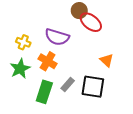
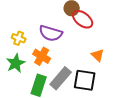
gray rectangle: (68, 84) -> (61, 78), size x1.6

